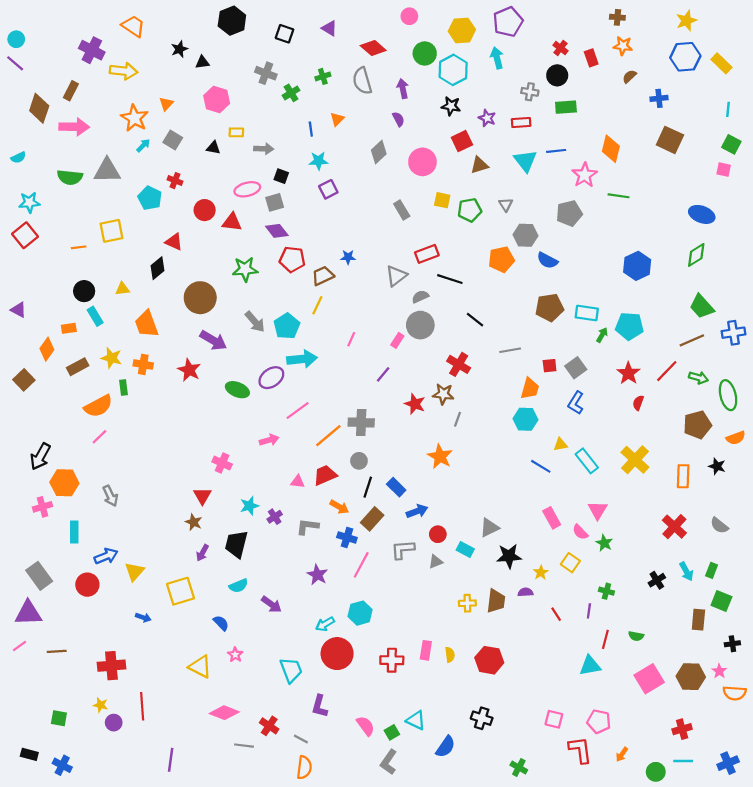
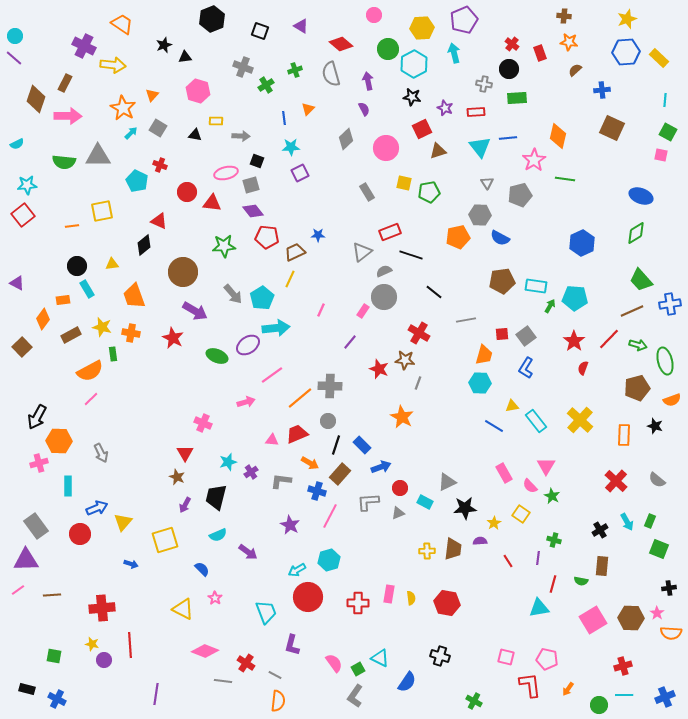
gray triangle: (506, 205) -> (487, 183), moved
brown rectangle: (698, 620) -> (602, 566), moved

